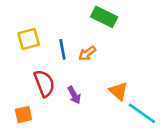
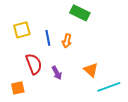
orange arrow: (87, 53) -> (67, 41), turned -40
cyan line: (142, 113) -> (109, 87), turned -55

